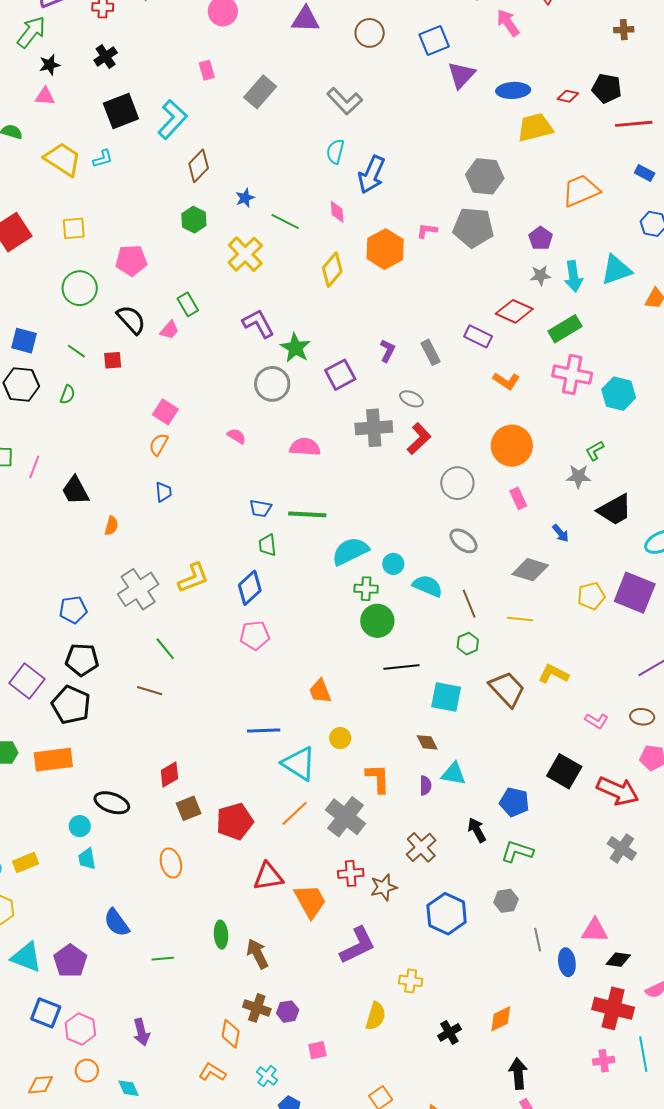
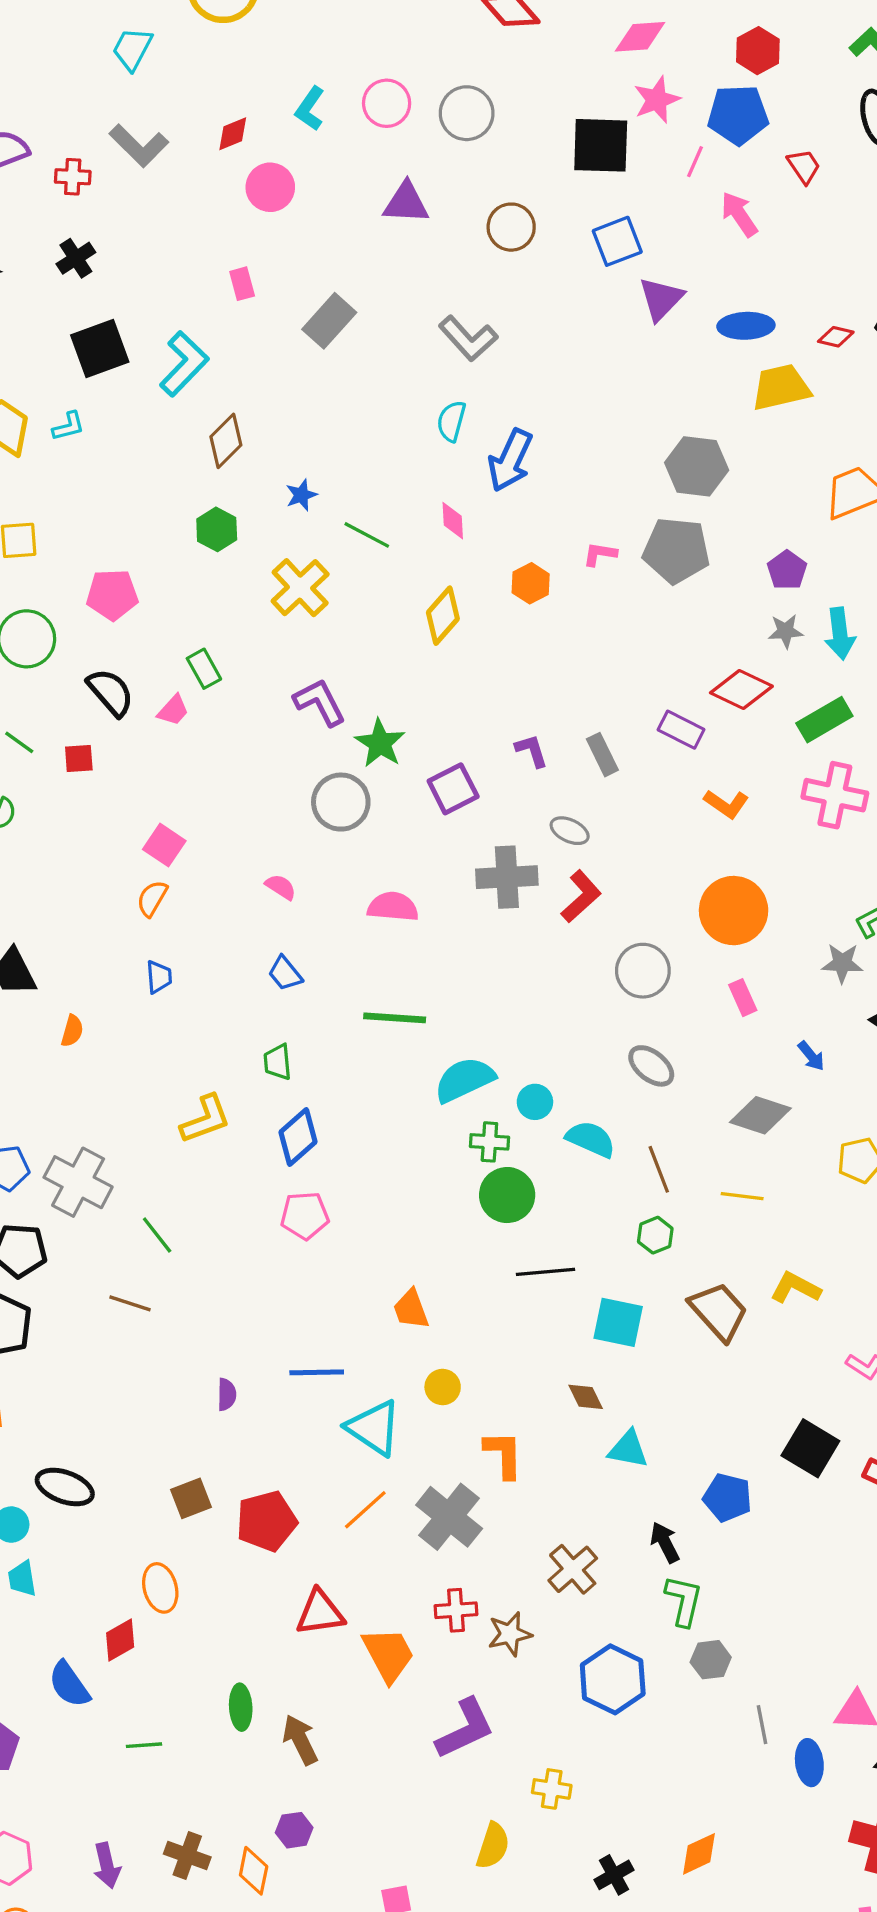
orange hexagon: (385, 249) -> (531, 583), size x0.6
purple L-shape: (387, 351) -> (532, 751), turned -45
blue trapezoid: (261, 508) -> (285, 973), moved, turned 40
green trapezoid: (267, 545) -> (278, 1062), moved
gray cross: (138, 589) -> (78, 1182), moved, turned -30
red diamond: (169, 775) -> (120, 1640), moved
purple semicircle: (425, 785) -> (227, 1394), moved
green L-shape: (517, 852) -> (684, 1601), moved, turned 84
brown cross: (257, 1008) -> (187, 1856), moved
purple hexagon: (288, 1012) -> (294, 1830), moved

